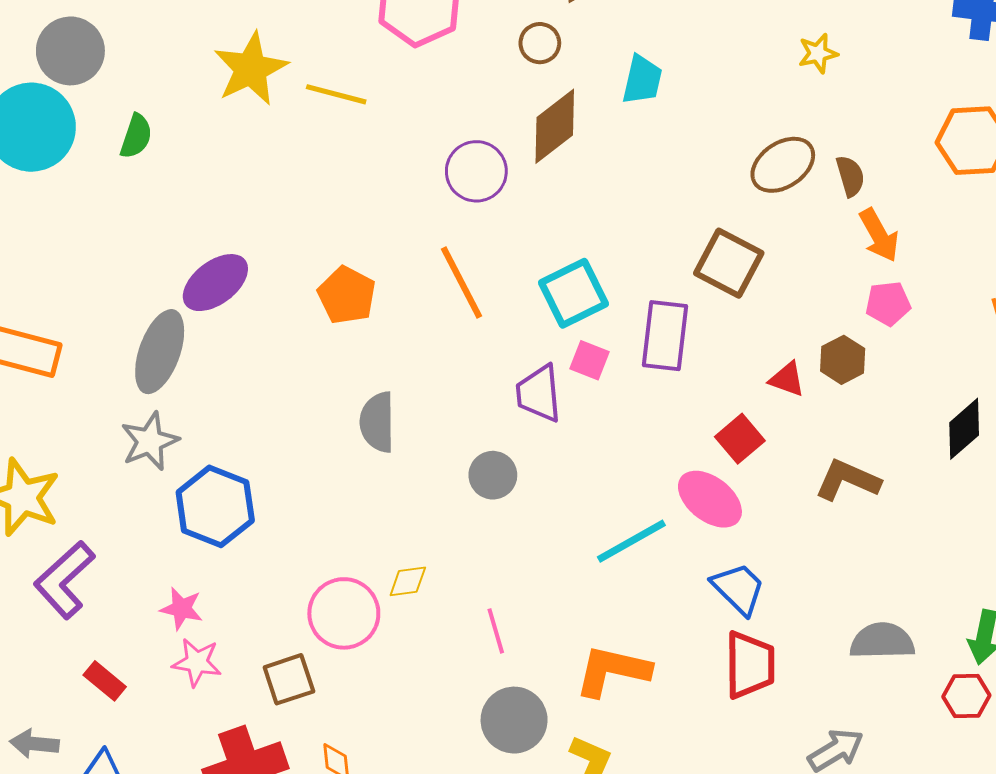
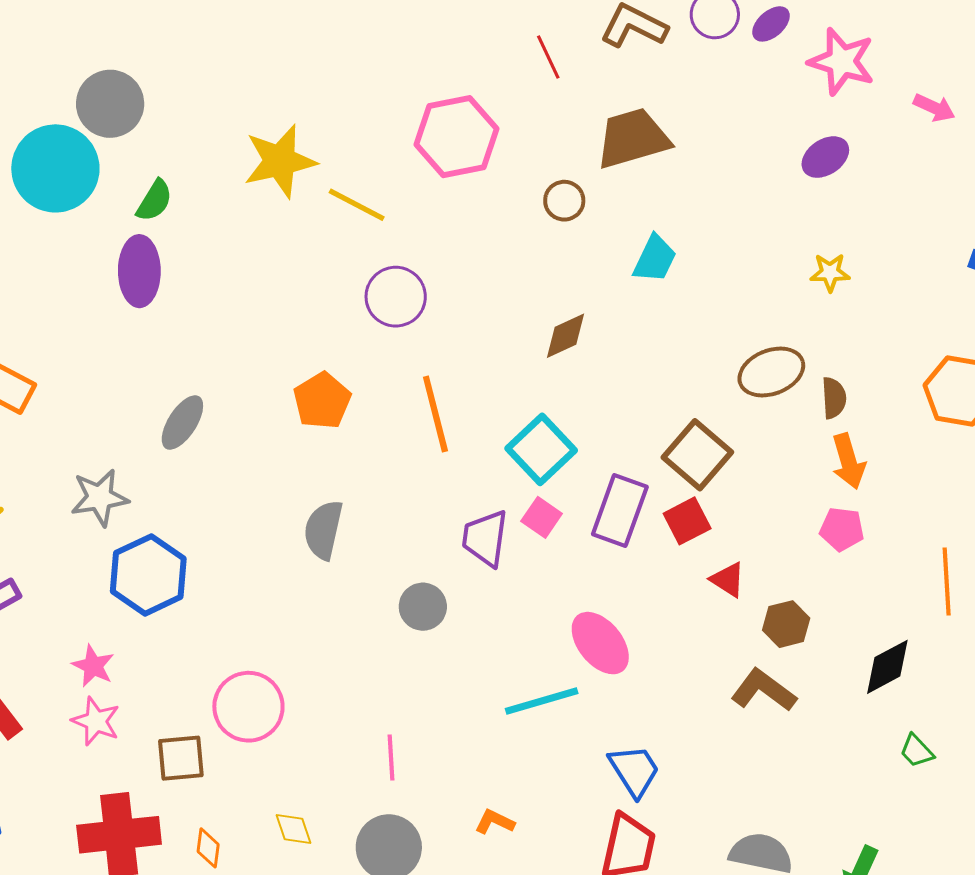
brown diamond: (555, 126) -> (566, 336), moved, size x0.7
purple circle: (476, 171) -> (396, 297), moved
purple ellipse: (215, 283) -> (139, 271), moved, turned -66
cyan square: (574, 293) -> (541, 449), turned -30
gray ellipse: (160, 352) -> (182, 423), moved, size x0.7
brown hexagon: (843, 360) -> (786, 624), moved
red square: (740, 439) -> (687, 521), moved
pink ellipse: (710, 499) -> (600, 643), moved
yellow diamond: (408, 581) -> (294, 829), moved, turned 66
orange L-shape: (612, 671) -> (495, 822), size x0.5

